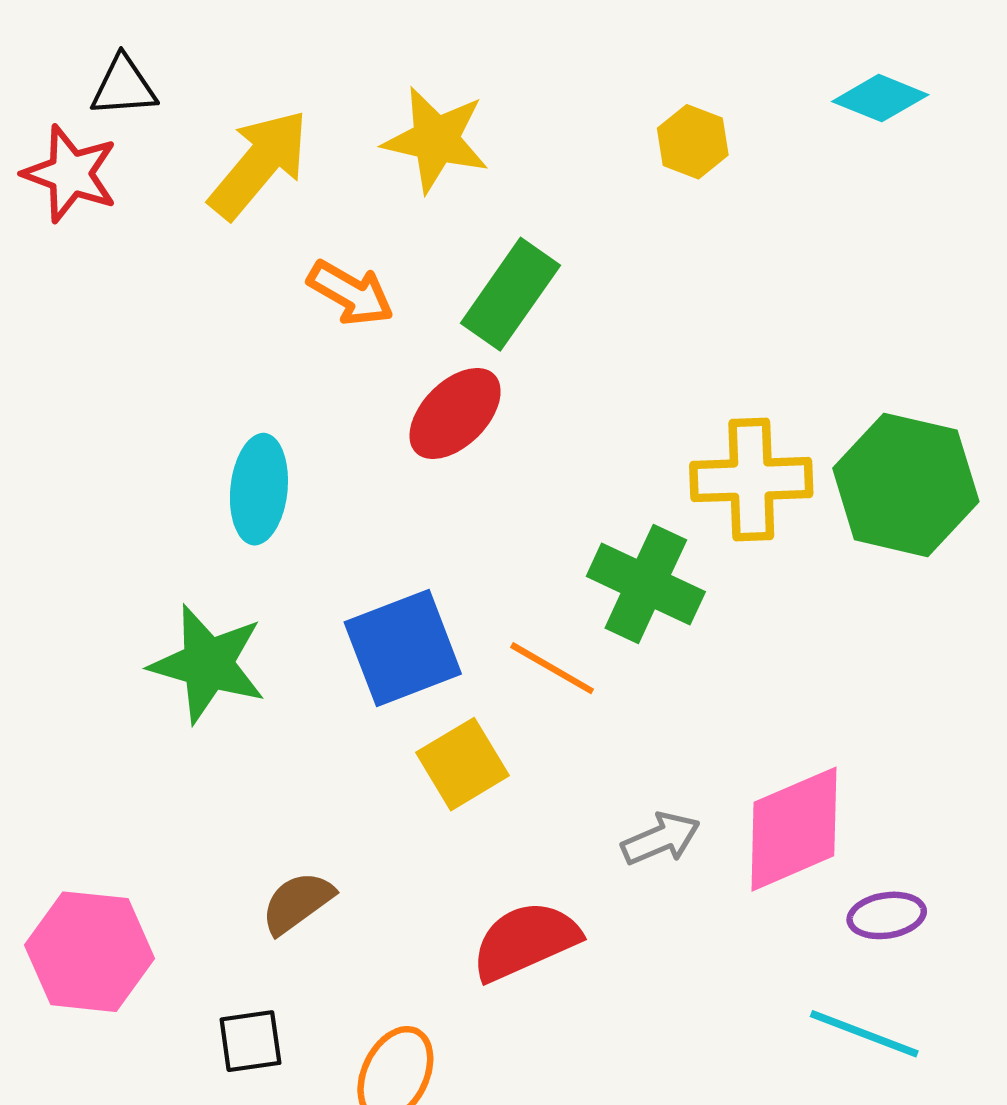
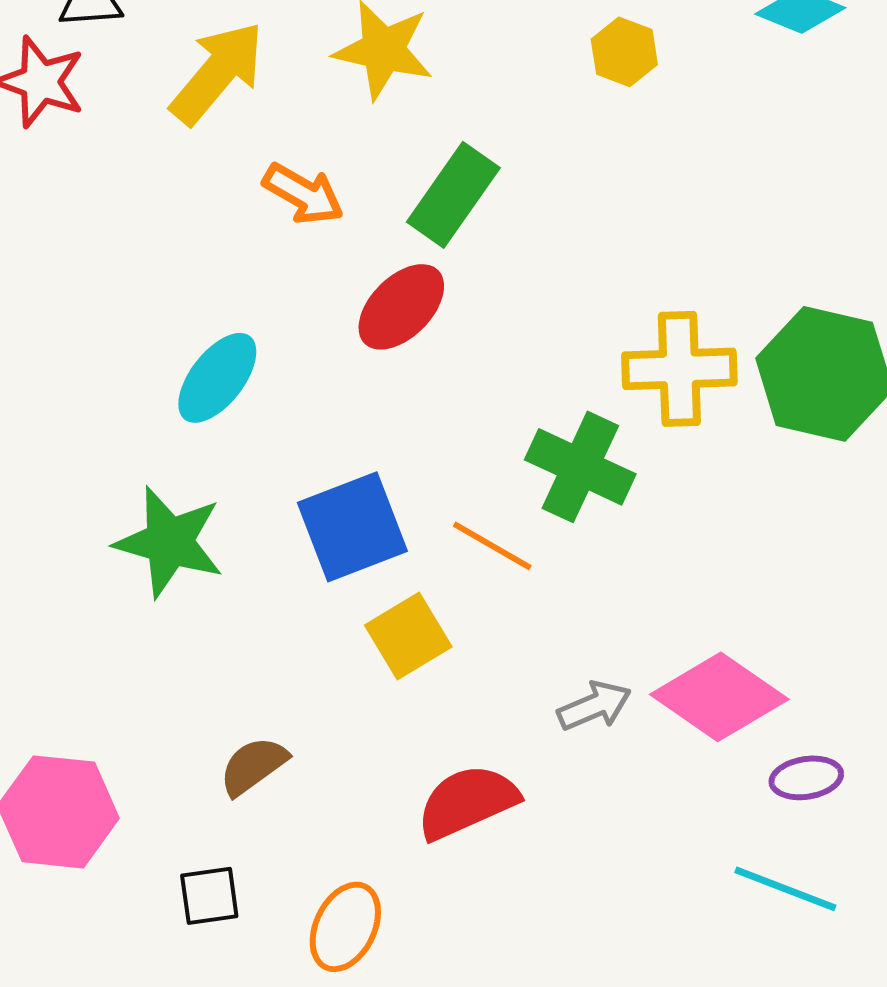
cyan ellipse: (259, 489) -> (217, 378), turned 32
pink diamond: (794, 829) -> (719, 697), turned 58

